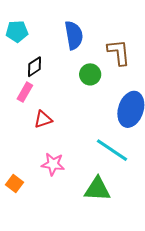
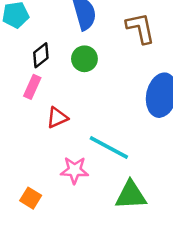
green circle: (90, 74) -> (84, 59), moved
cyan line: (112, 150) -> (109, 147), moved

